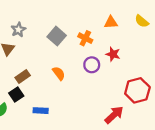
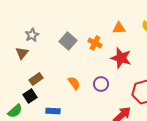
red star: (113, 54) -> (121, 58), size x1.5
purple circle: (92, 65) -> (101, 84), moved
orange semicircle: (59, 73) -> (74, 83), moved

